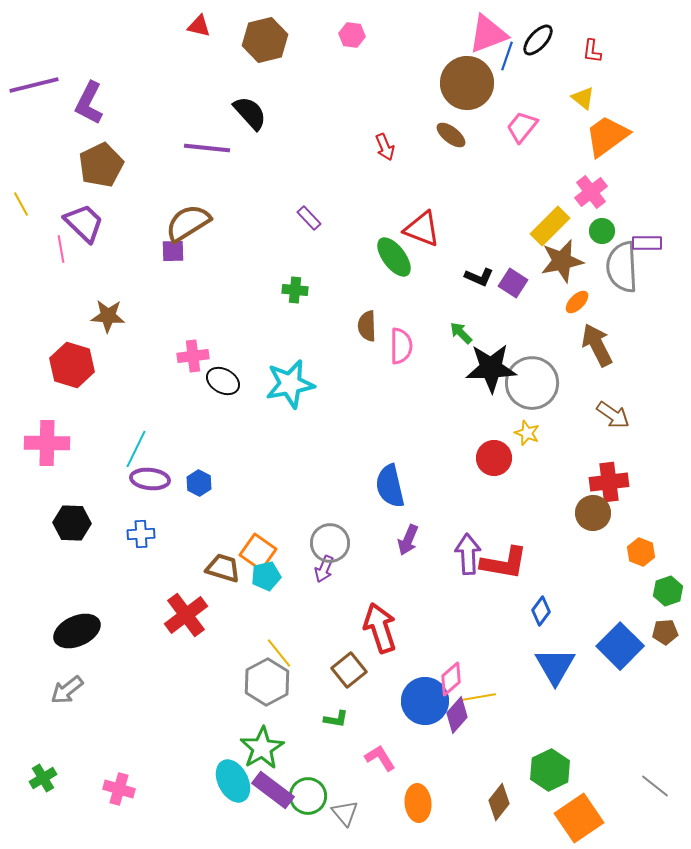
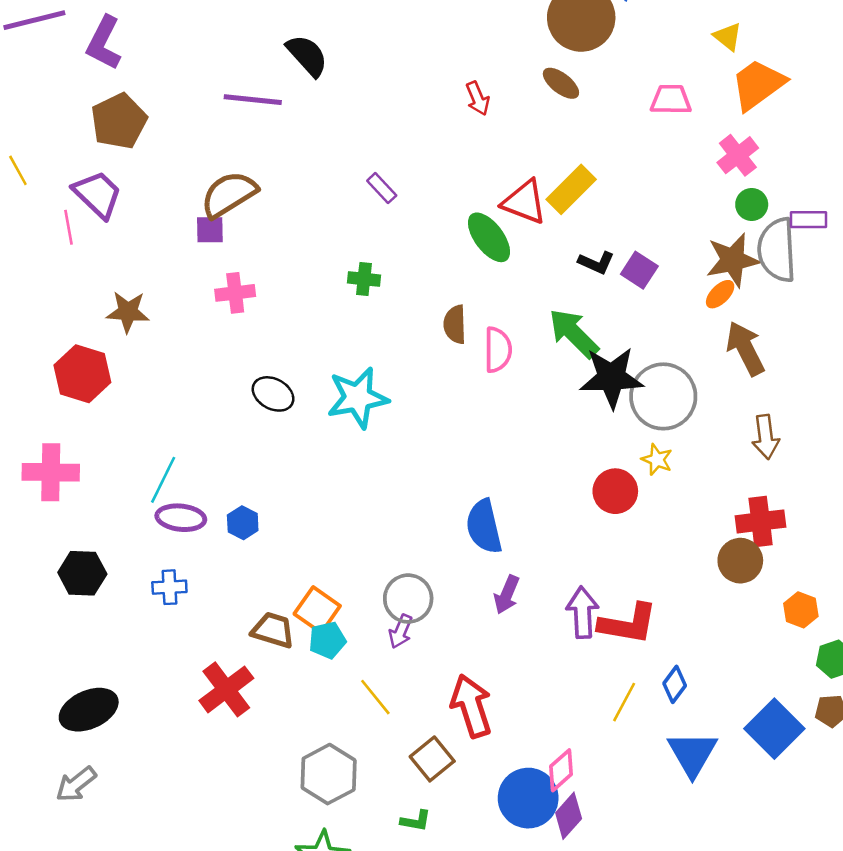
pink trapezoid: (522, 127) -> (671, 100), moved, turned 52
yellow rectangle: (550, 226) -> (571, 189), moved
brown star: (562, 261) -> (733, 260), moved
green arrow: (461, 333) -> (574, 333), size x1.8
pink cross: (193, 356) -> (235, 293), moved
brown arrow: (613, 415) -> (766, 437), turned 48
yellow line: (279, 653) -> (375, 697), moved
yellow line: (479, 697) -> (624, 702), moved, turned -52

